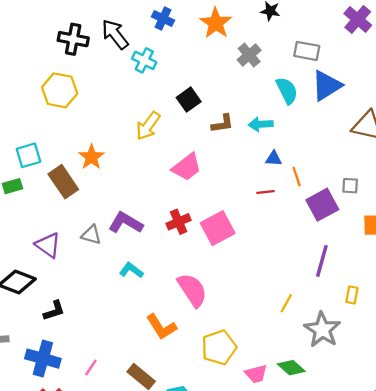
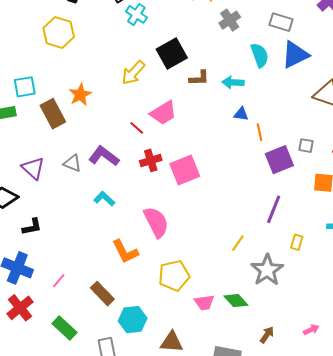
black square: (189, 100) -> (172, 53), size x1.4
red line: (265, 192) -> (137, 128), moved, turned 42

